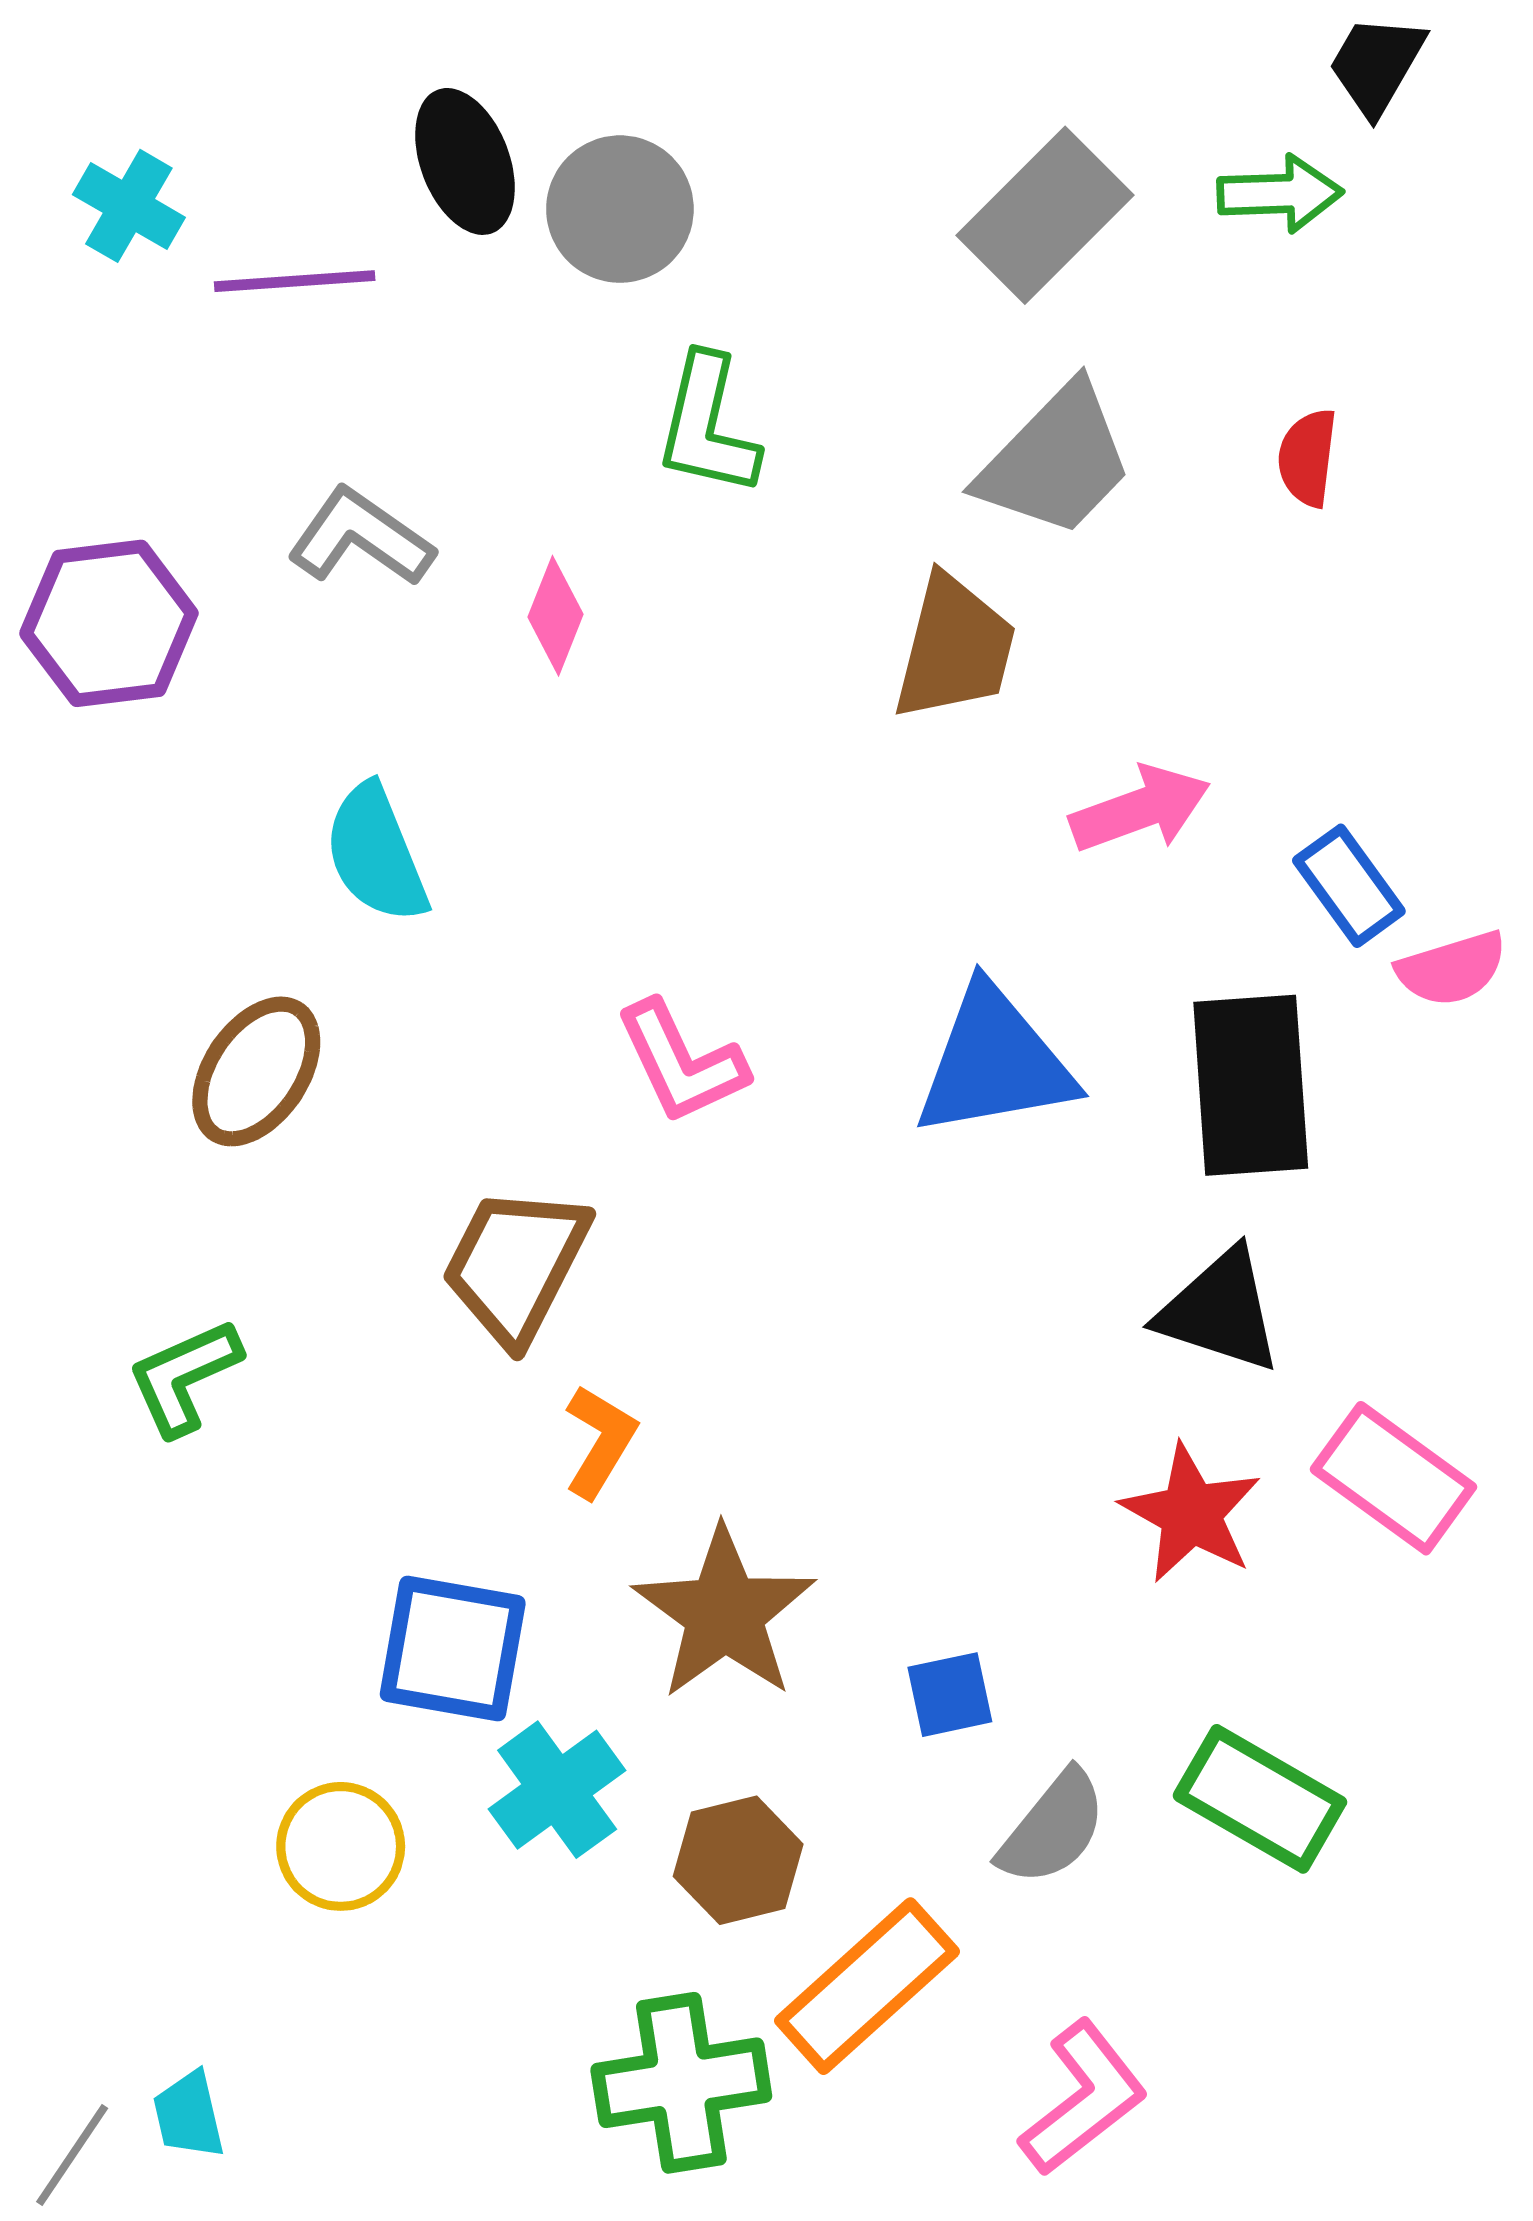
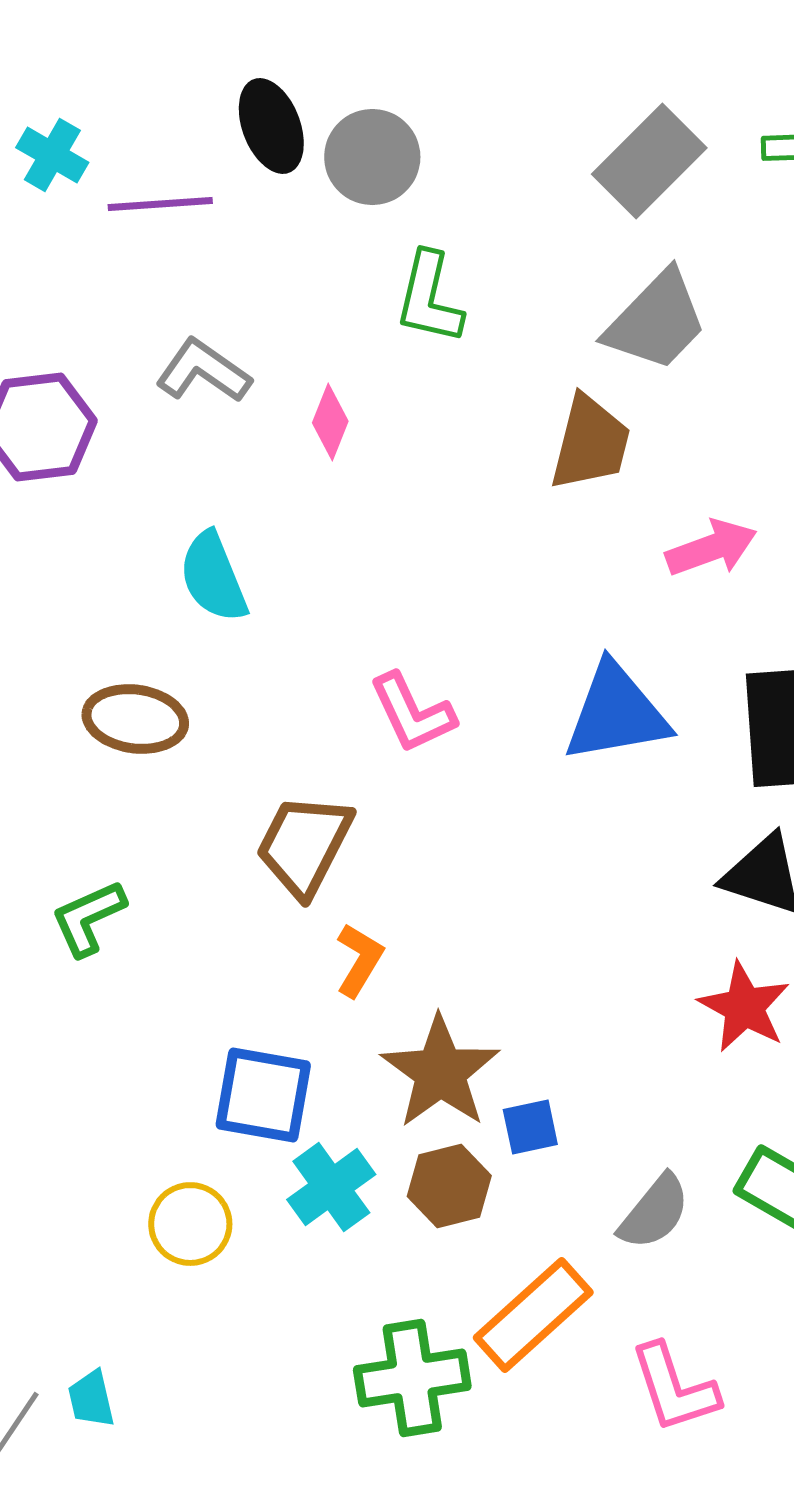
brown ellipse: (256, 1071) -> (135, 719), turned 64
blue square: (950, 1695) -> (530, 1127), moved
brown hexagon: (738, 1860) -> (449, 1186), moved
pink L-shape: (1083, 2098) -> (674, 1388), turned 110

